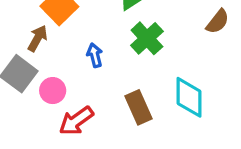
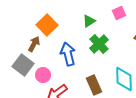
blue arrow: (95, 55) -> (68, 54), size x1.6

